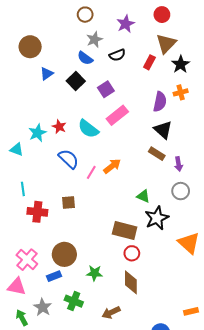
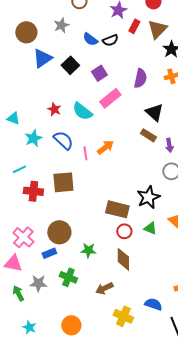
gray star: (94, 39) -> (61, 25), moved
blue semicircle: (85, 58) -> (90, 39), moved
red rectangle: (149, 62) -> (134, 26), moved
blue triangle: (47, 74) -> (42, 58), size x1.5
purple semicircle: (160, 102) -> (140, 78), moved
cyan star: (37, 133) -> (33, 138), moved
cyan triangle: (17, 149) -> (13, 118), moved
pink line: (91, 172) -> (85, 153), turned -40
cyan line: (23, 189) -> (19, 169), turned 72
green triangle: (143, 196) -> (150, 228), moved
brown square: (69, 202) -> (63, 182), size x1.6
gray star: (43, 307) -> (38, 283), turned -30

